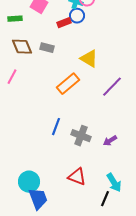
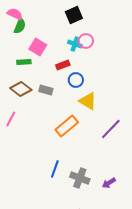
blue circle: (77, 16) -> (76, 80), moved
green rectangle: (15, 19) -> (24, 62), moved
brown diamond: (22, 47) -> (21, 89), turned -30

